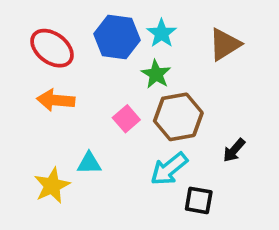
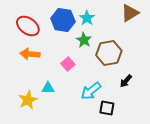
brown triangle: (225, 44) -> (130, 13), moved
brown hexagon: (178, 117) -> (109, 53), moved

